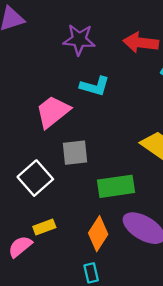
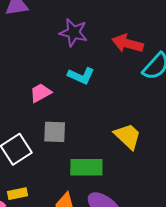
pink trapezoid: (53, 112) -> (41, 93), size x0.7

